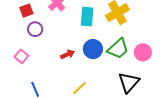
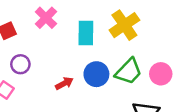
purple circle: (35, 29) -> (20, 64), moved

